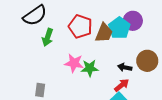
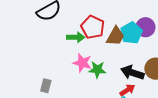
green arrow: (48, 37) -> (76, 37), moved, turned -114
black arrow: (125, 67) -> (132, 73), size x1.6

